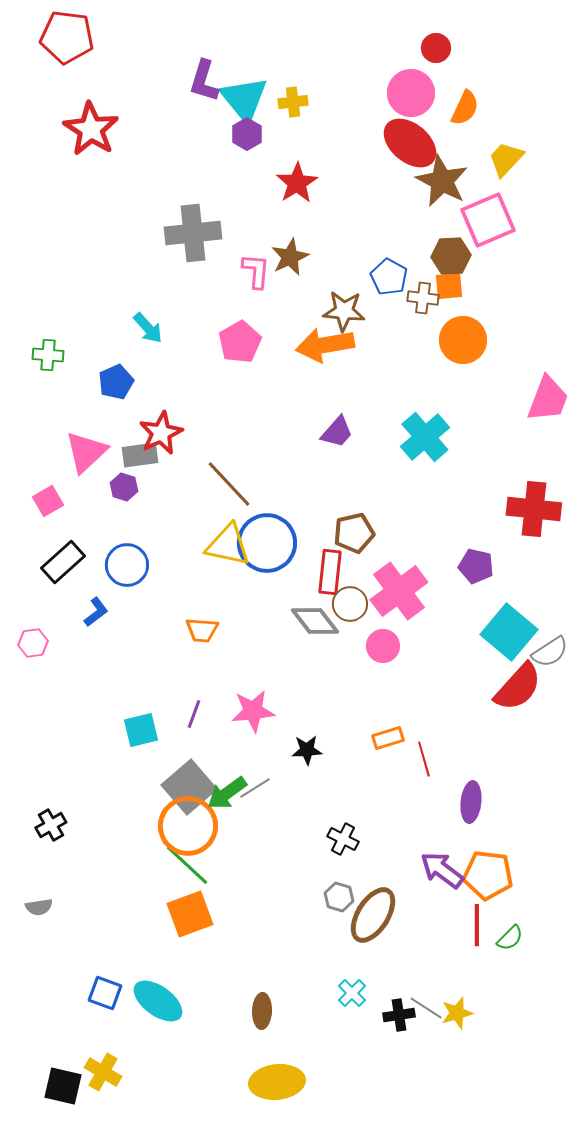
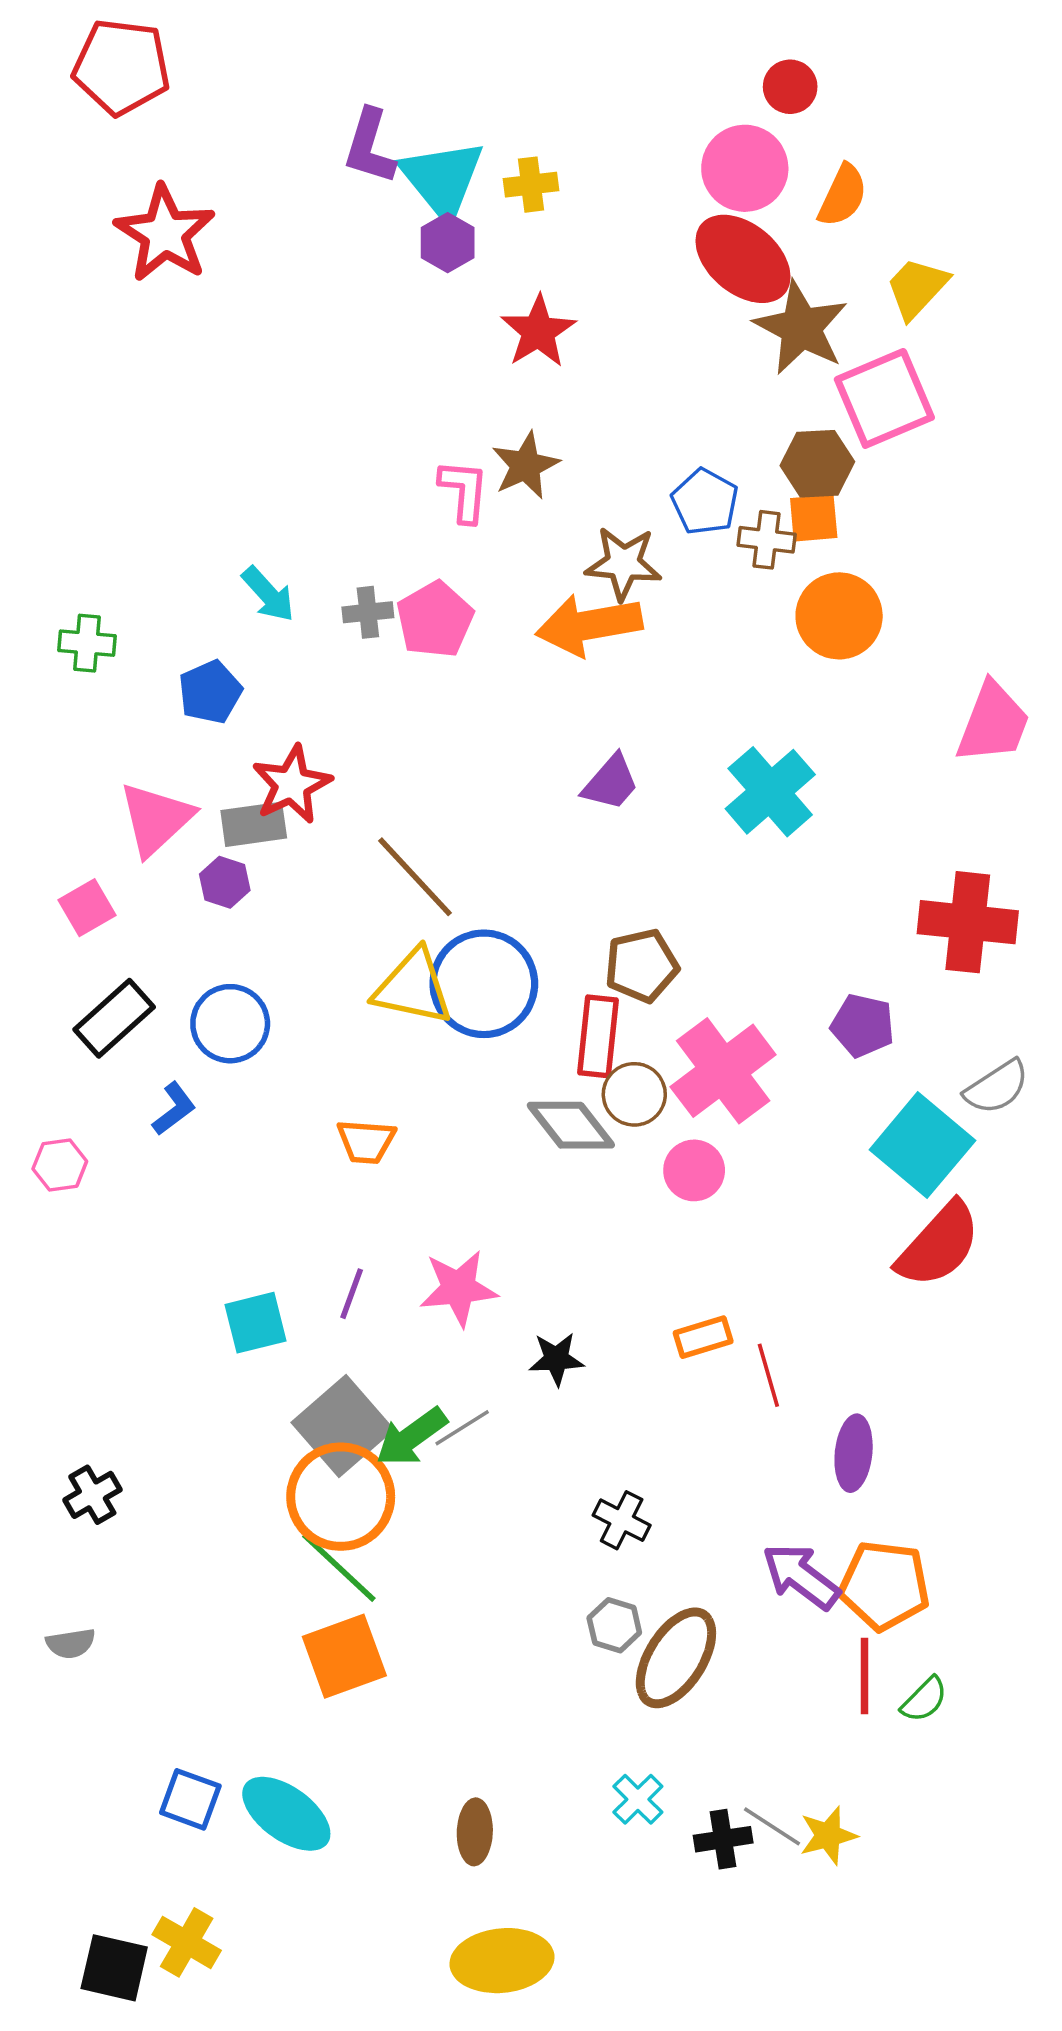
gray cross: (193, 233) -> (368, 612), moved, size x0.5
gray semicircle: (550, 652) -> (997, 1087), moved

